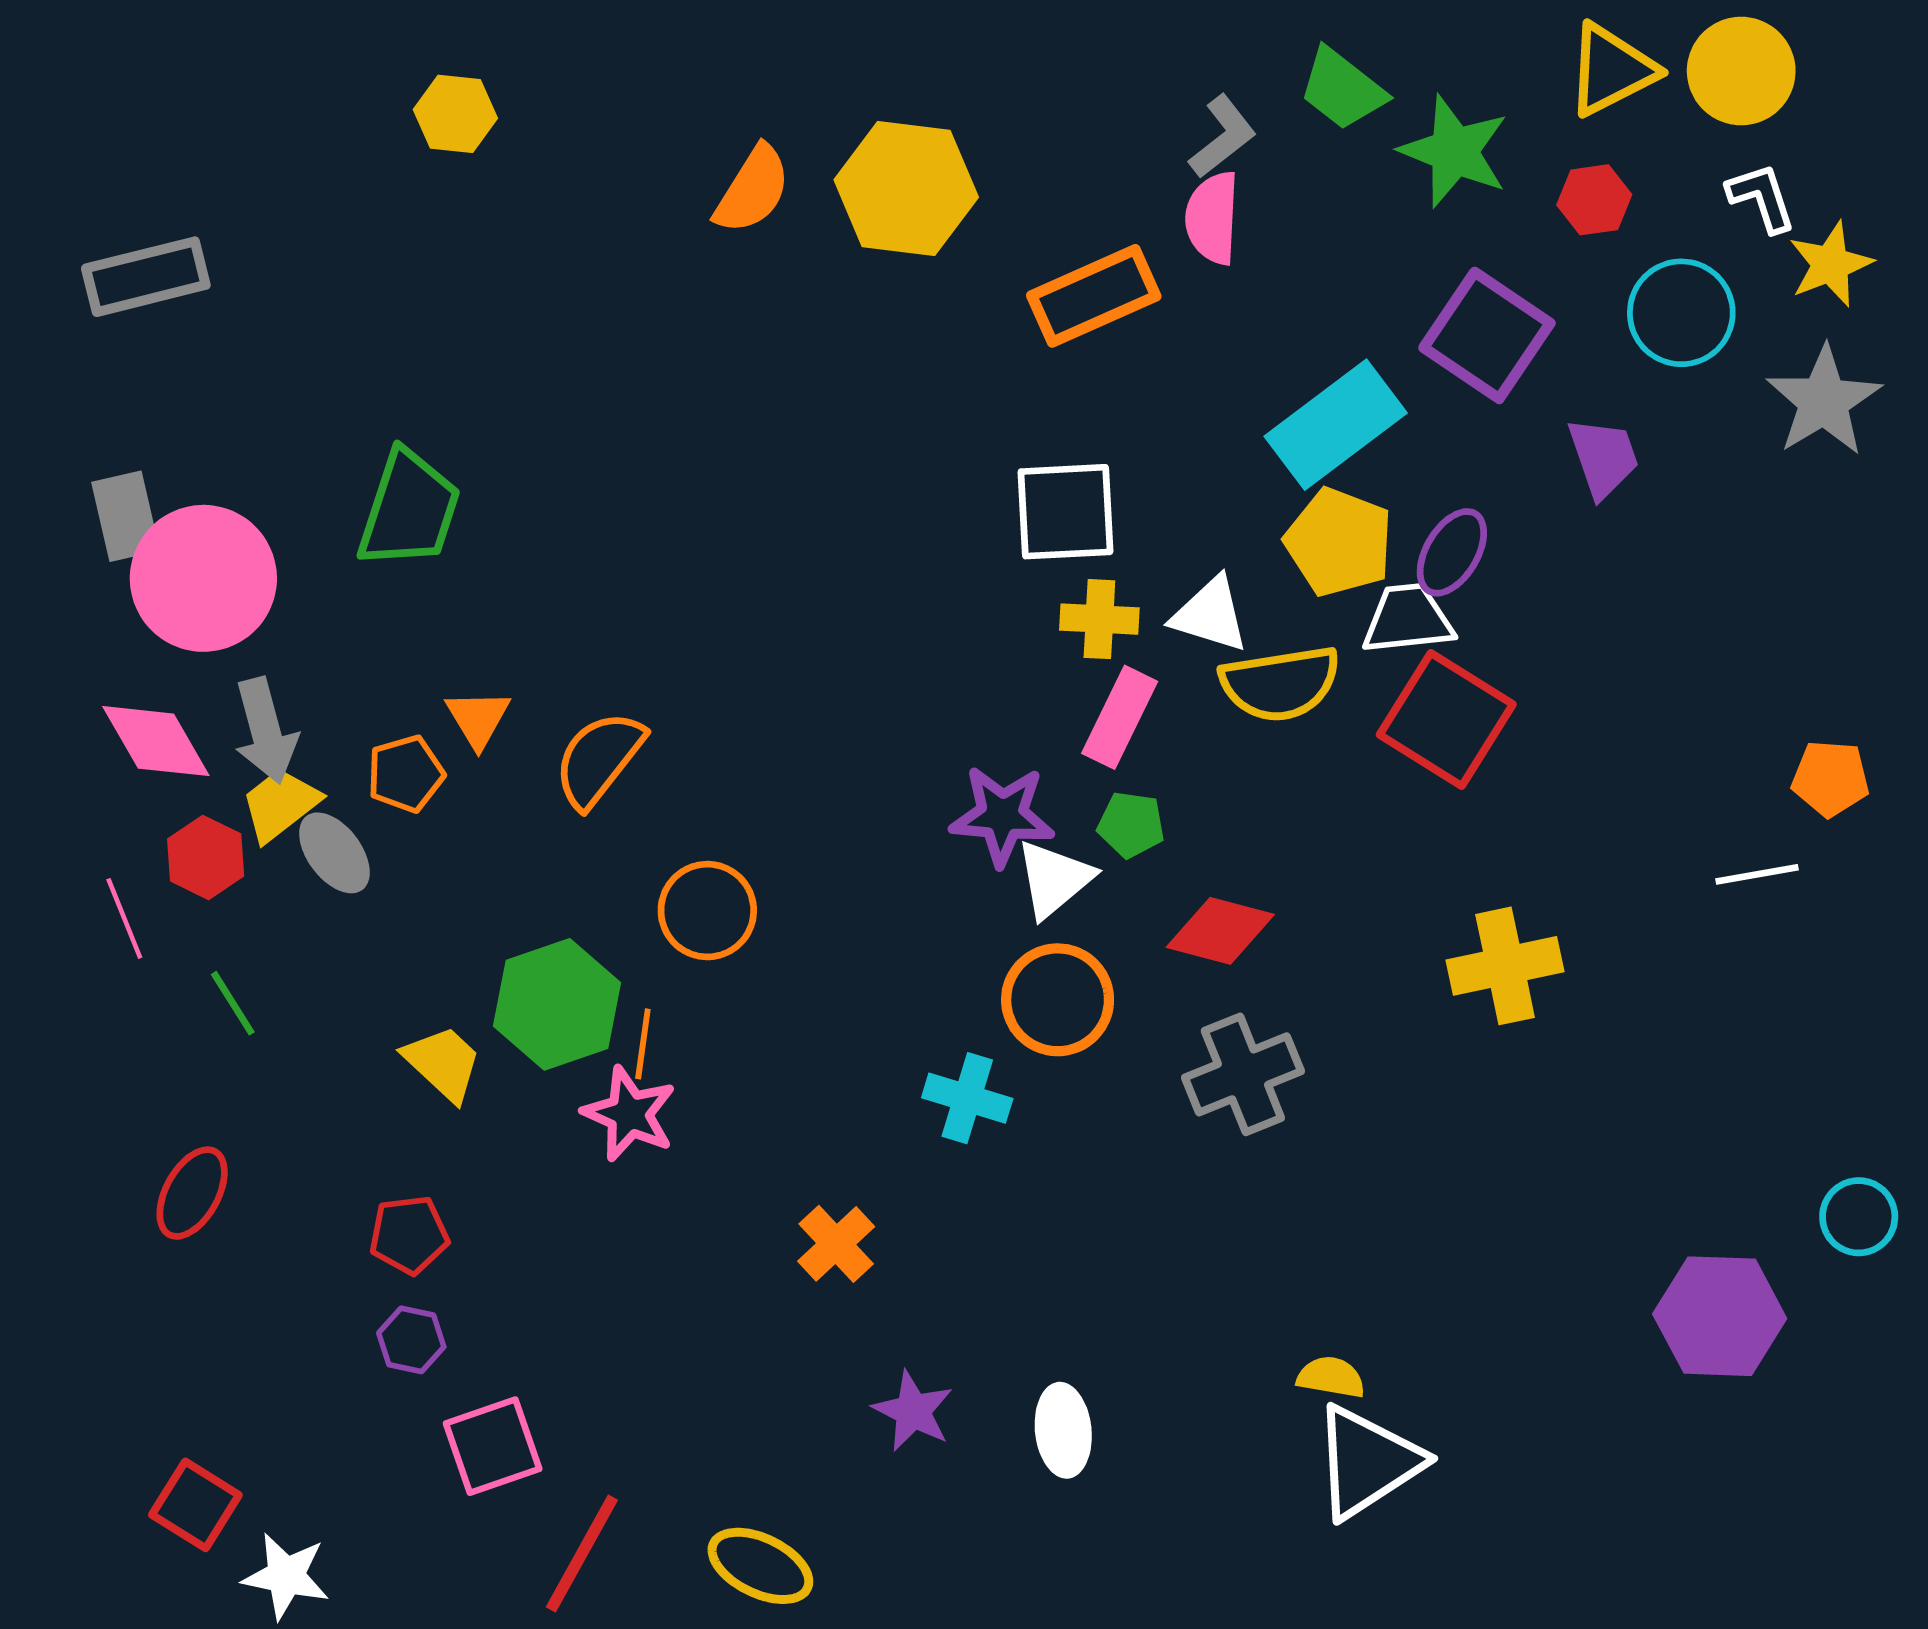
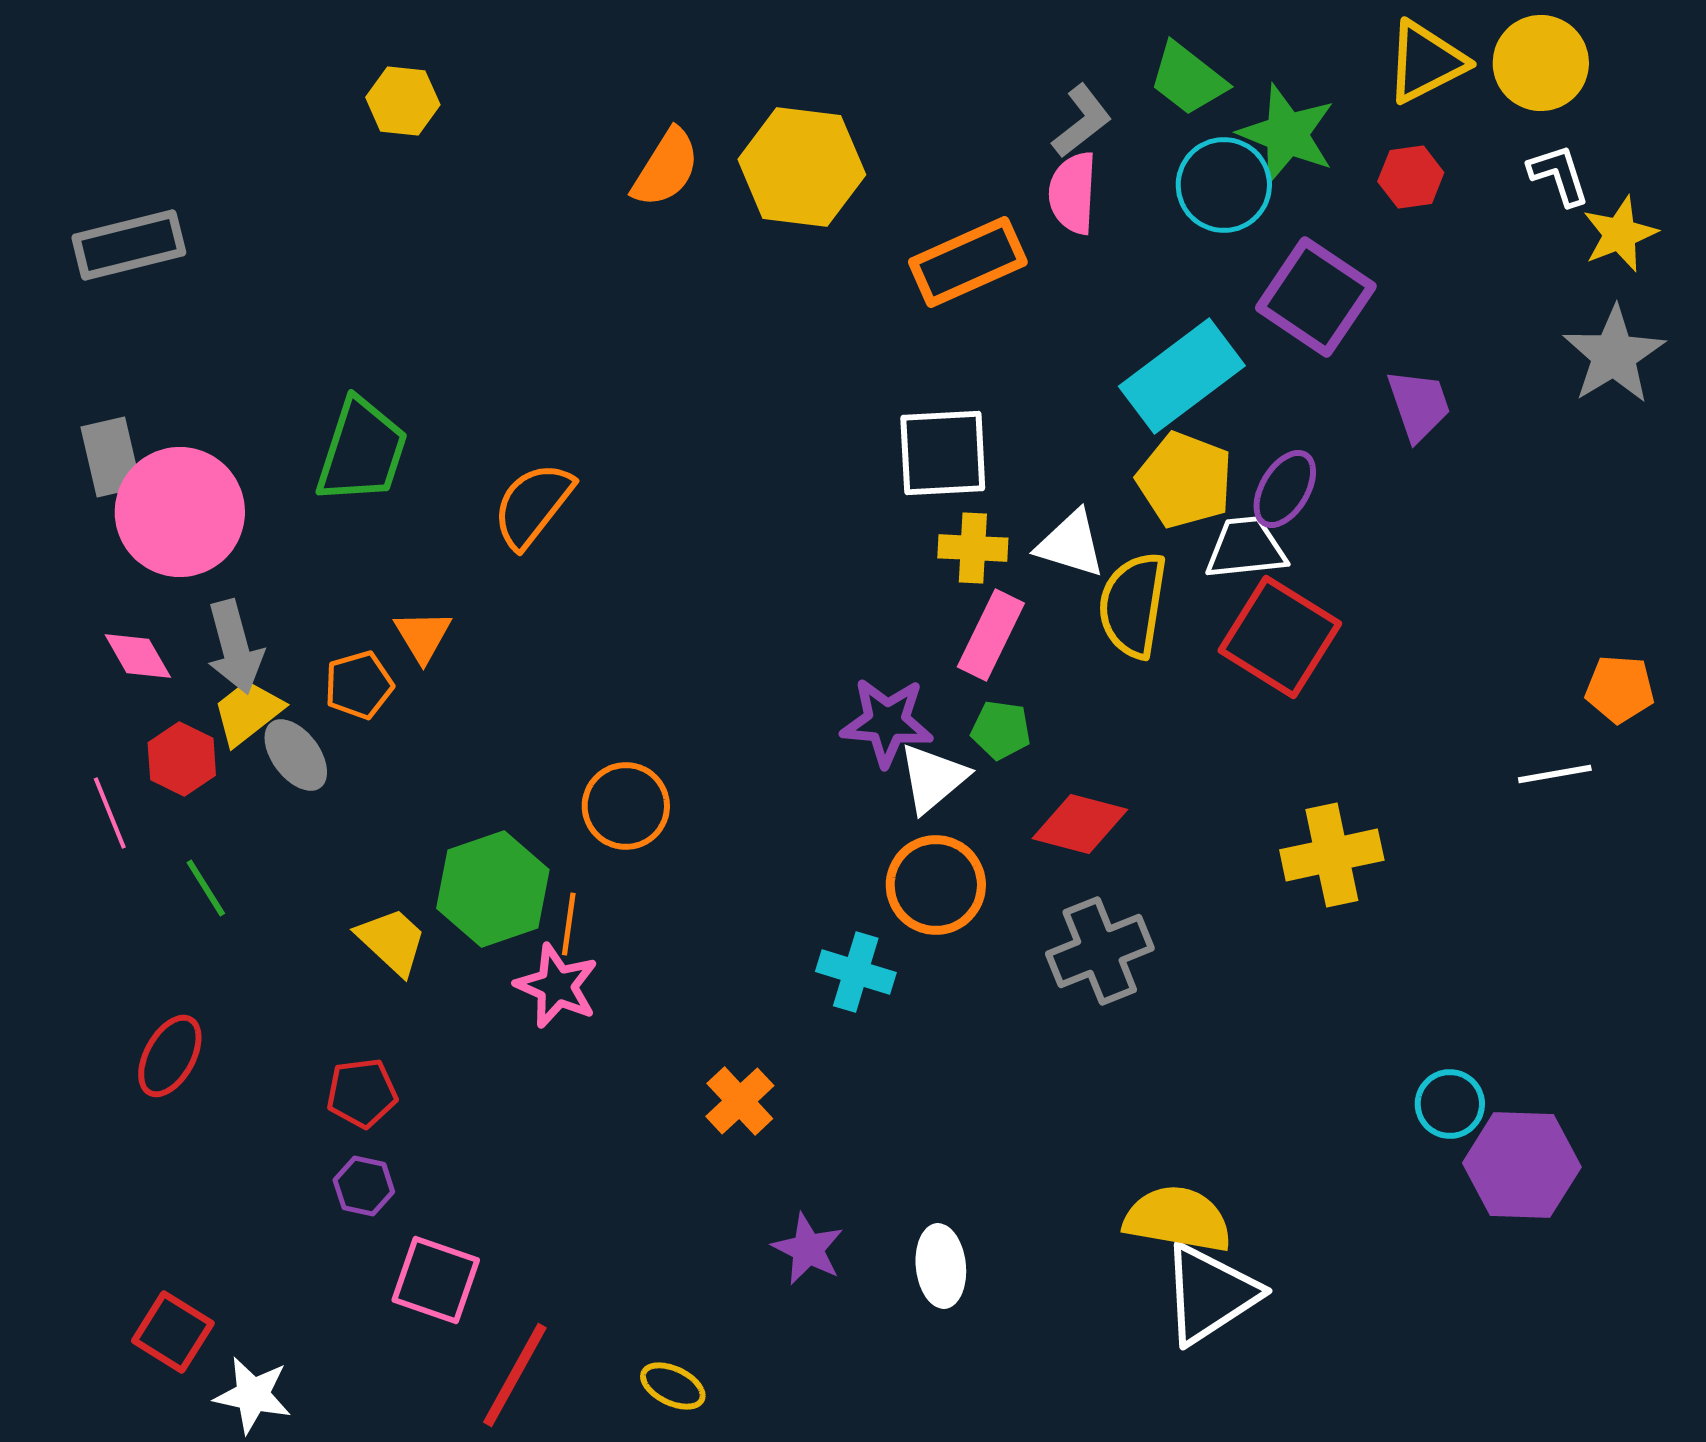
cyan circle: (1681, 313) -> (1224, 185), moved
yellow semicircle: (1280, 683) -> (1133, 605), turned 108
pink diamond: (156, 741) -> (138, 656), size x0.7
orange semicircle: (599, 759) -> (533, 505), moved
cyan circle: (1859, 1217) -> (1450, 1104), moved
yellow semicircle: (1331, 1377) -> (1178, 1219), size x1.8
pink square: (493, 1446) -> (436, 1280), turned 38
yellow ellipse: (760, 1566) -> (673, 1386), size x0.7

